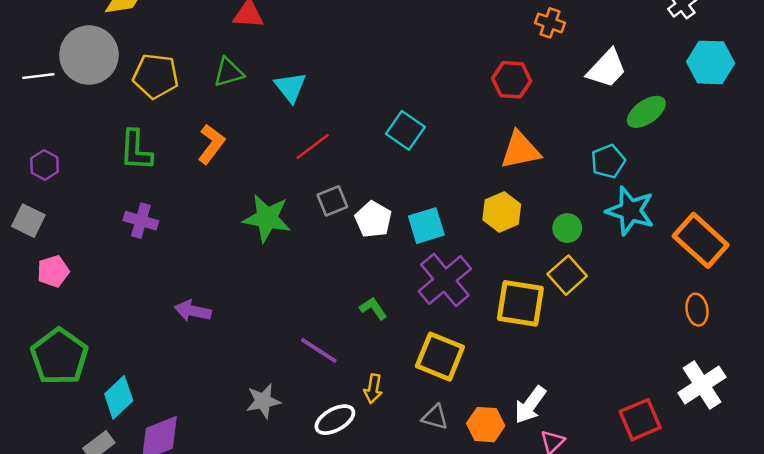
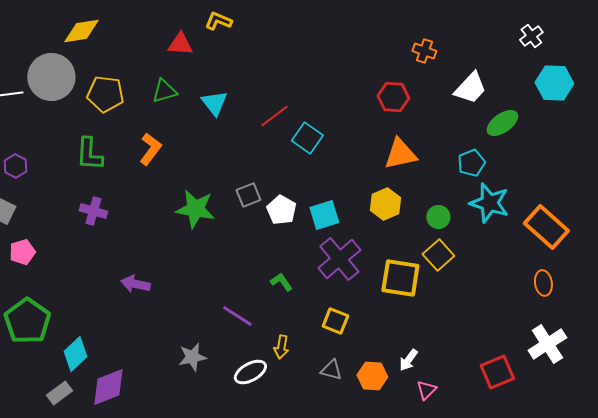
red line: (313, 146) -> (274, 116), moved
yellow square: (440, 357) -> (335, 321), size x0.7
white arrow: (530, 405) -> (408, 360), size x0.7

